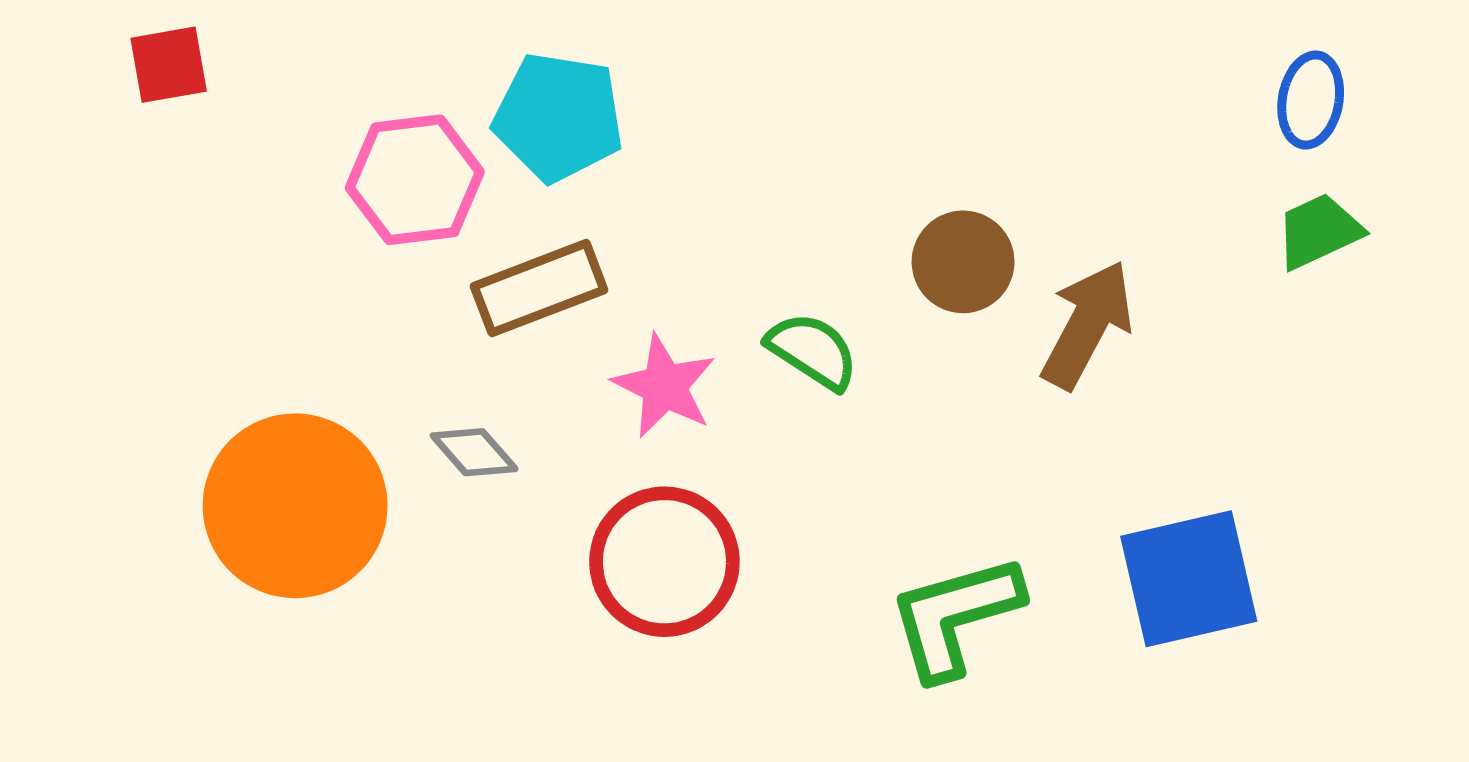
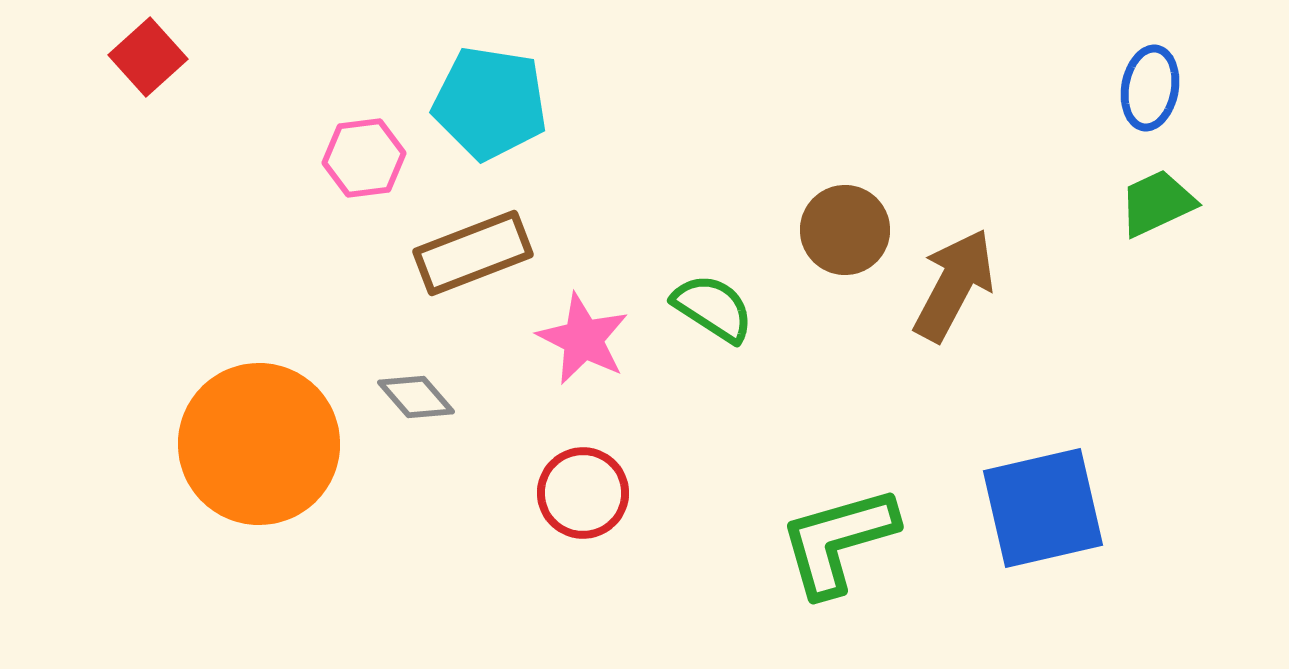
red square: (169, 65) -> (148, 57), turned -32
pink hexagon: (415, 180) -> (364, 158), size x0.7
red circle: (664, 562) -> (583, 493), size x0.7

